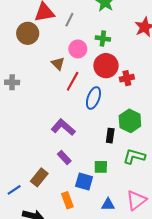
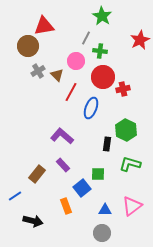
gray line: (69, 20) -> (86, 38), moved
gray cross: (12, 82) -> (38, 71), moved, turned -32
brown rectangle: (39, 177) -> (37, 174), moved
blue square: (84, 181) -> (82, 188), turned 36

